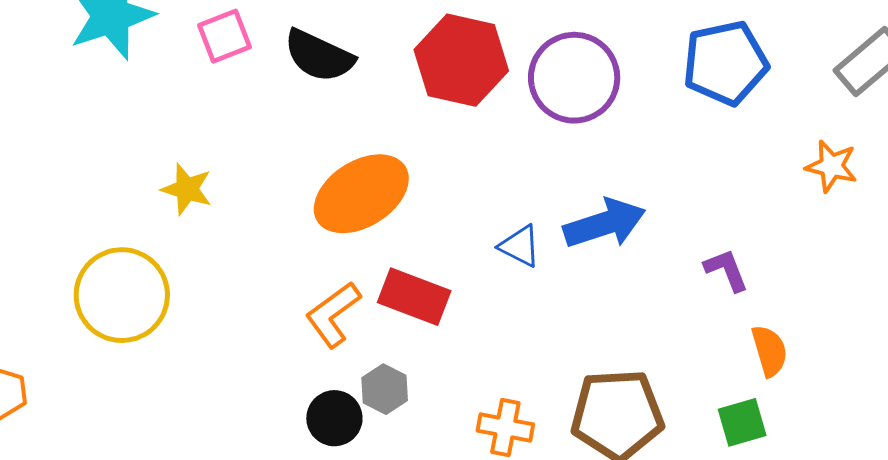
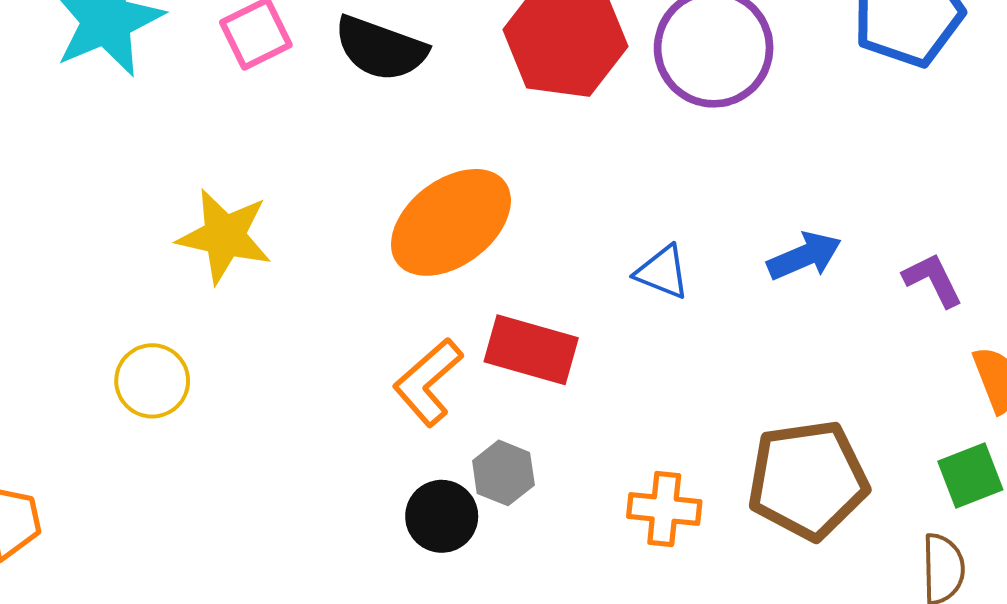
yellow star: (187, 189) -> (224, 236), size x1.4
blue arrow: (605, 223) -> (804, 256), moved, size x0.7
yellow circle: (122, 295) -> (152, 381), size x0.6

